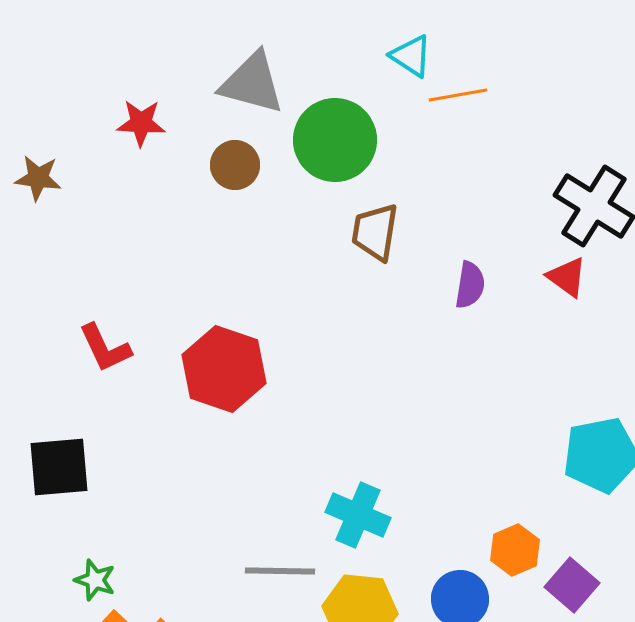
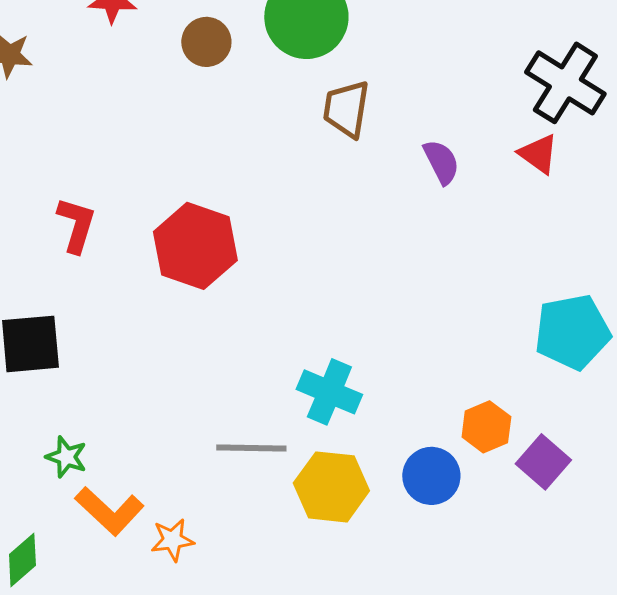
purple semicircle: (470, 285) -> (441, 162), turned -36
red L-shape: (105, 348) -> (76, 225), turned -138

